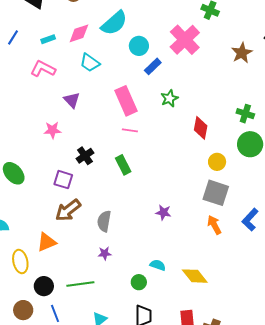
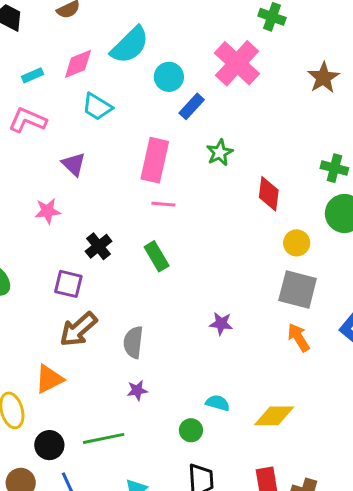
pink rectangle: (126, 101) -> (155, 160), turned 40
yellow diamond: (195, 276) -> (274, 416), turned -48

